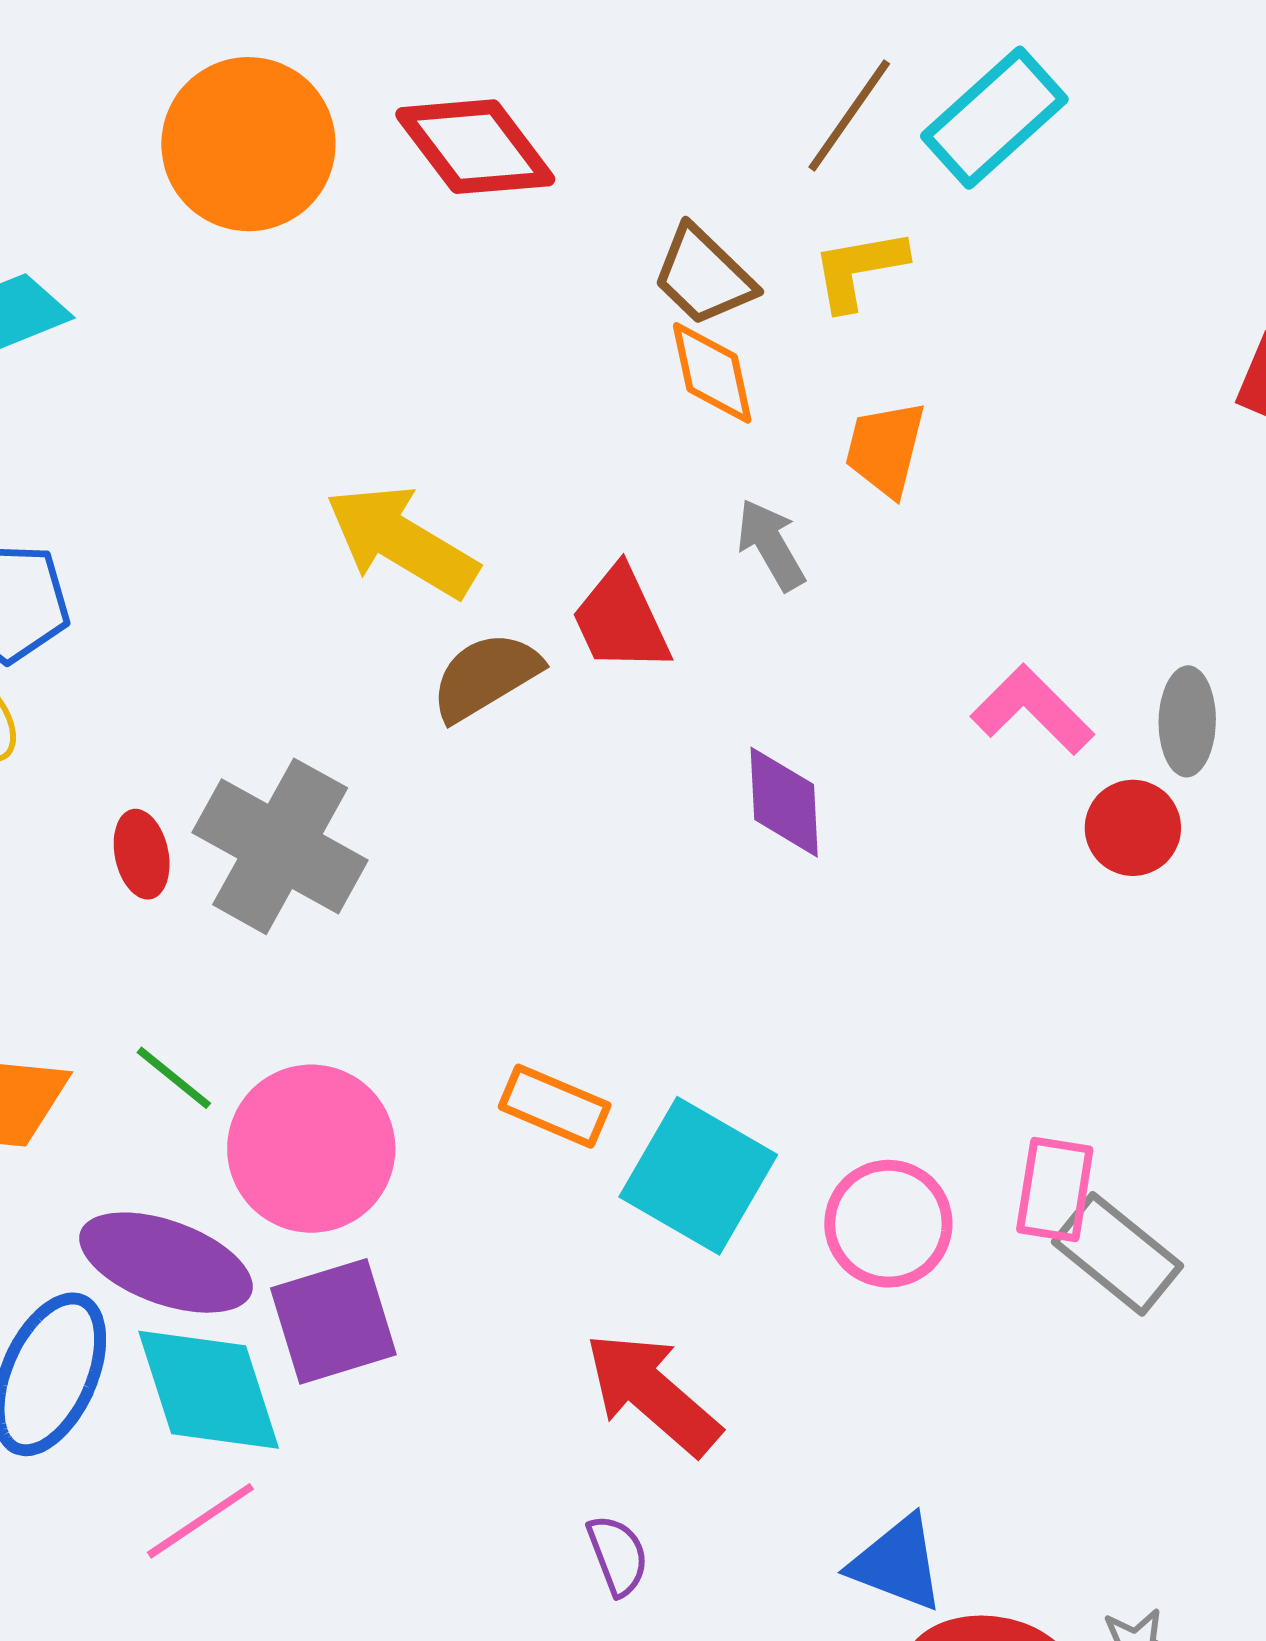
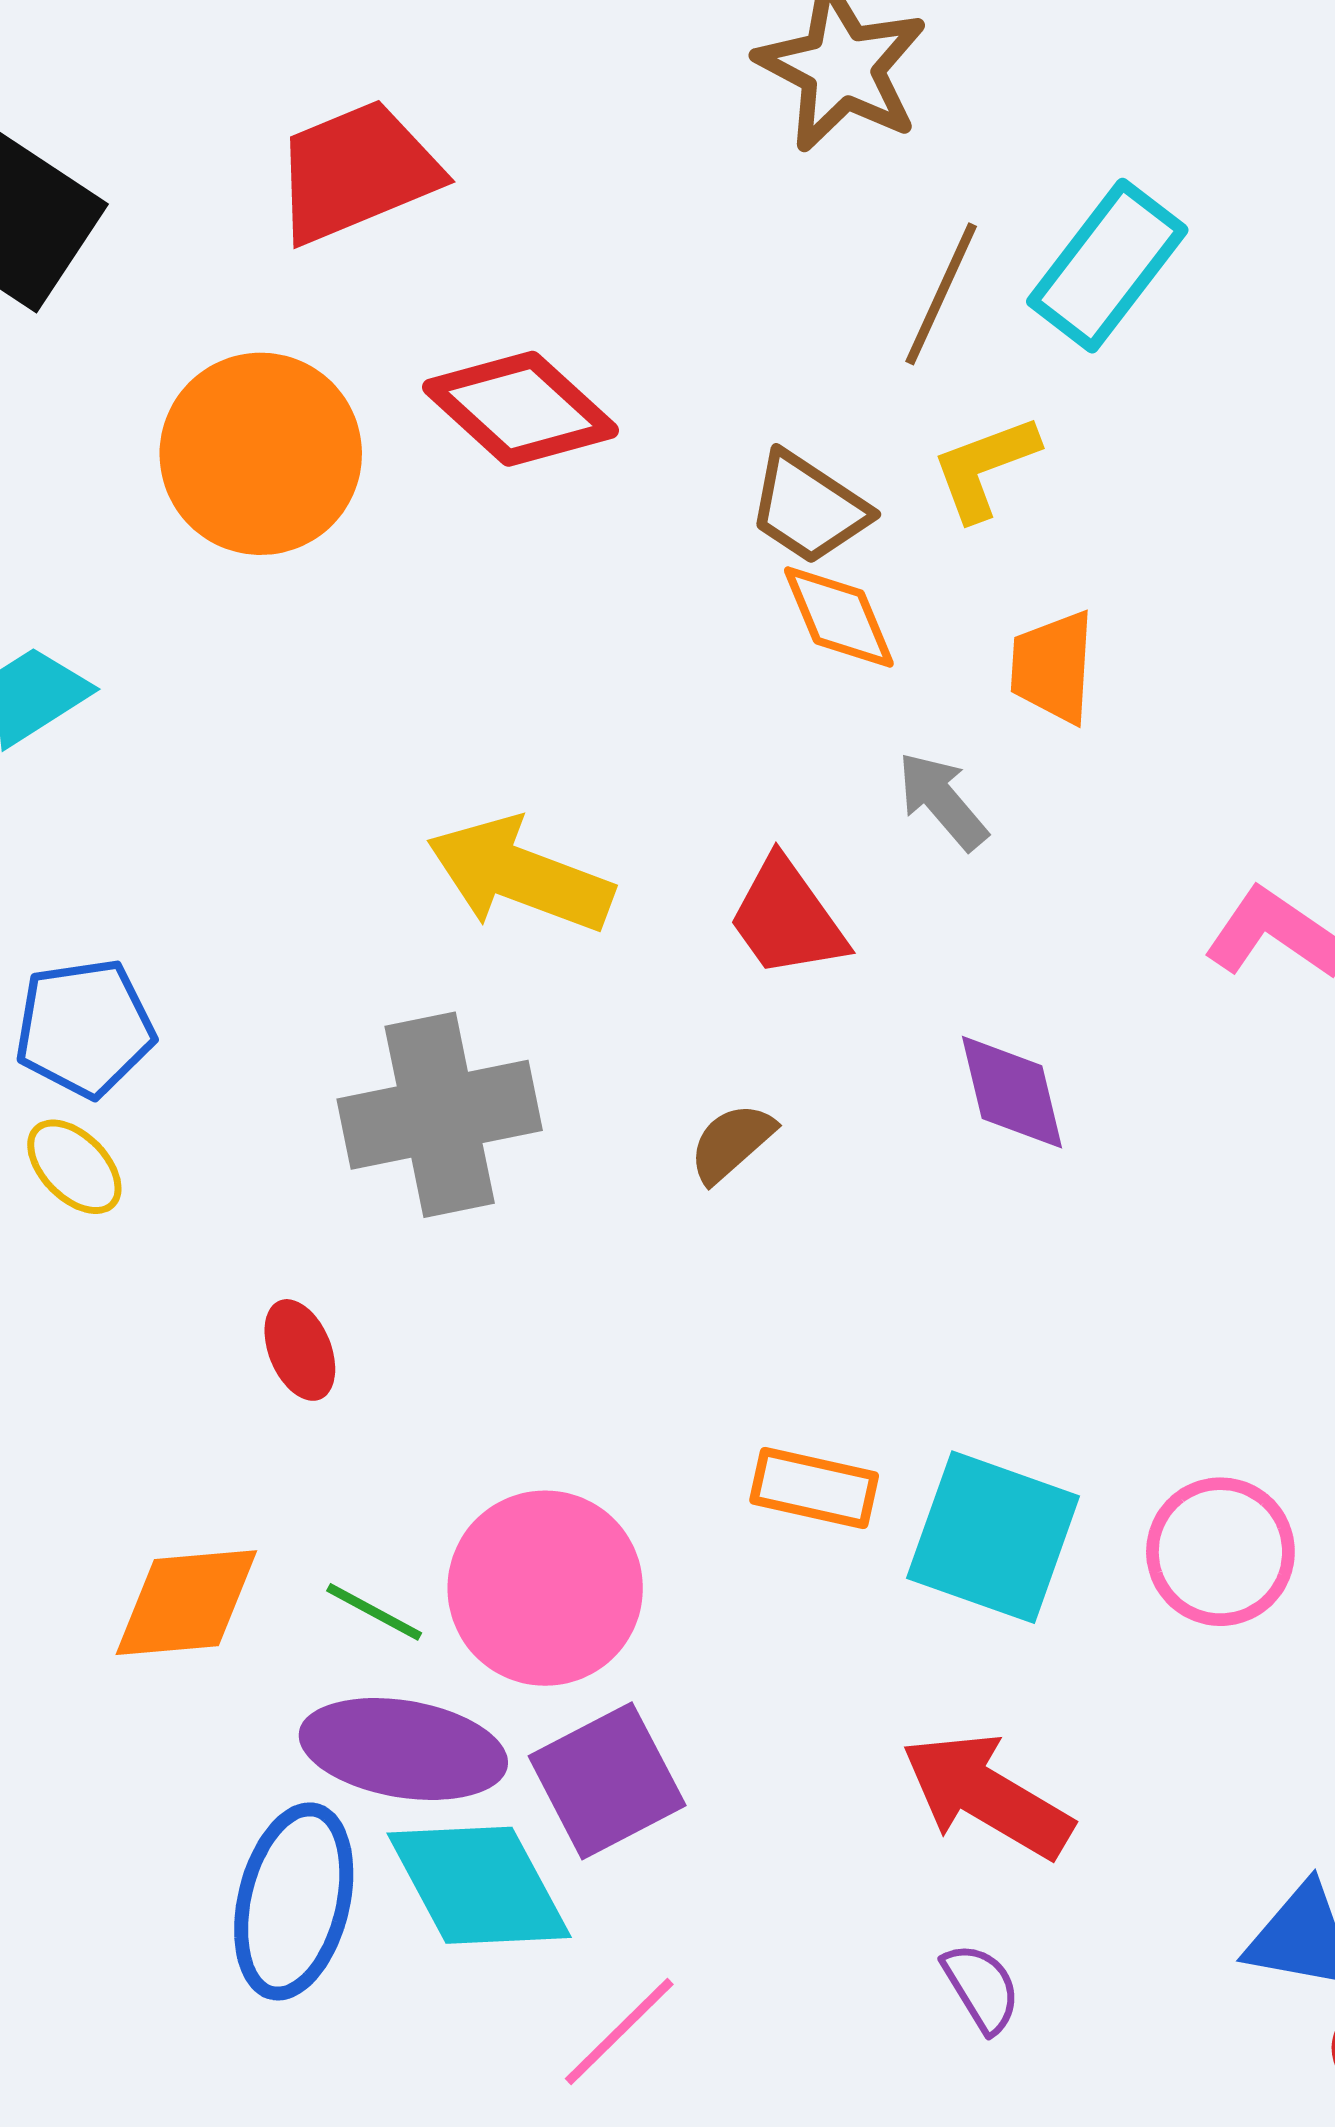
brown semicircle: (486, 676) -> (732, 1143), moved, size x0.7
gray cross: (280, 846) -> (440, 1115), moved, turned -30
red ellipse: (142, 854) -> (300, 1350), moved
green line: (174, 1078) -> (374, 1612), moved
pink line: (200, 1521) -> (619, 2031), moved

